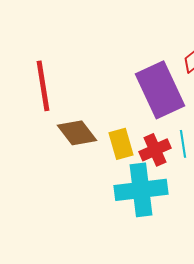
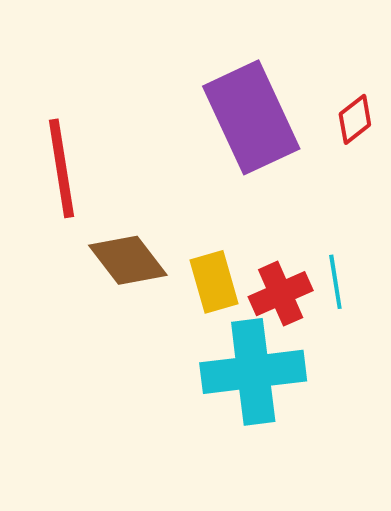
purple rectangle: (160, 90) -> (251, 117), moved

